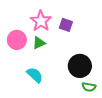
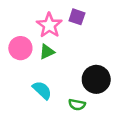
purple square: (66, 25) -> (77, 17), moved
green semicircle: (89, 87) -> (77, 105), moved

